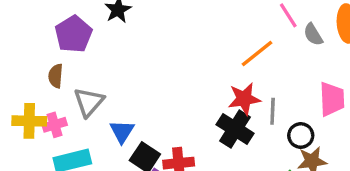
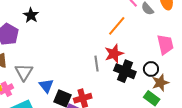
gray line: (273, 111) -> (96, 64), moved
black cross: (235, 129) -> (125, 71), moved

